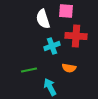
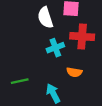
green line: (29, 70) -> (20, 81), moved

